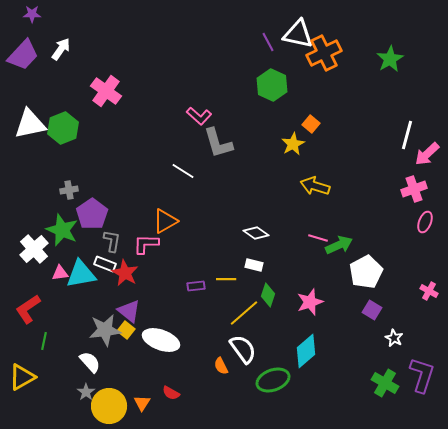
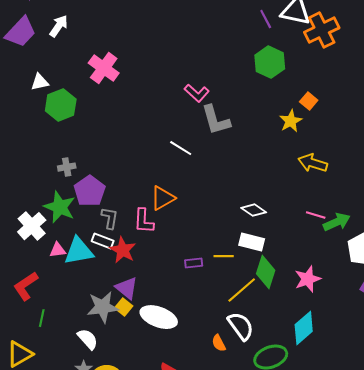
white triangle: (30, 124) -> (40, 82), moved, size x0.6
pink L-shape: (146, 244) -> (144, 221), turned -88
white rectangle: (254, 265) -> (252, 242), size x1.4
green diamond: (268, 295) -> (266, 272), size x1.4

